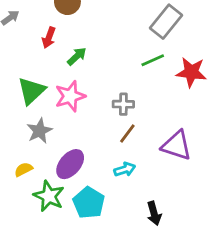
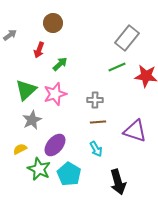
brown line: (127, 133) -> (98, 122), turned 49
cyan arrow: (125, 169) -> (96, 149), turned 77
black arrow: (154, 213) -> (118, 182), size x1.4

